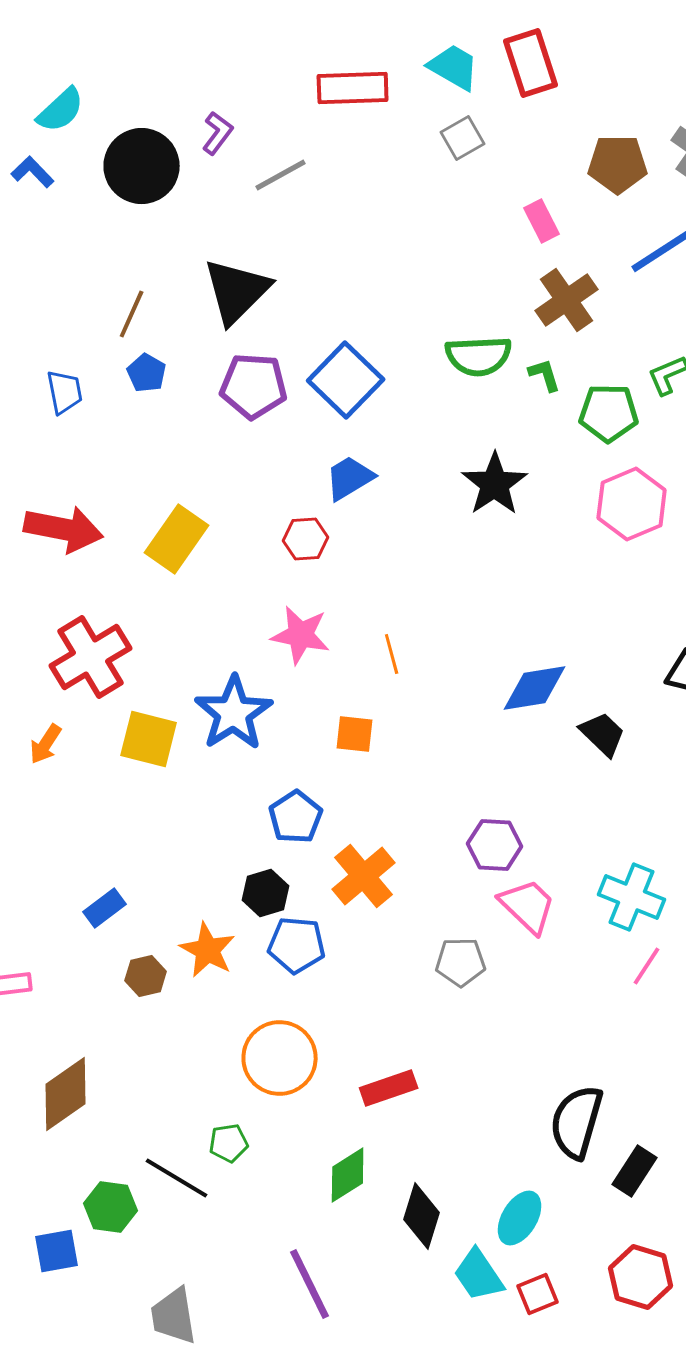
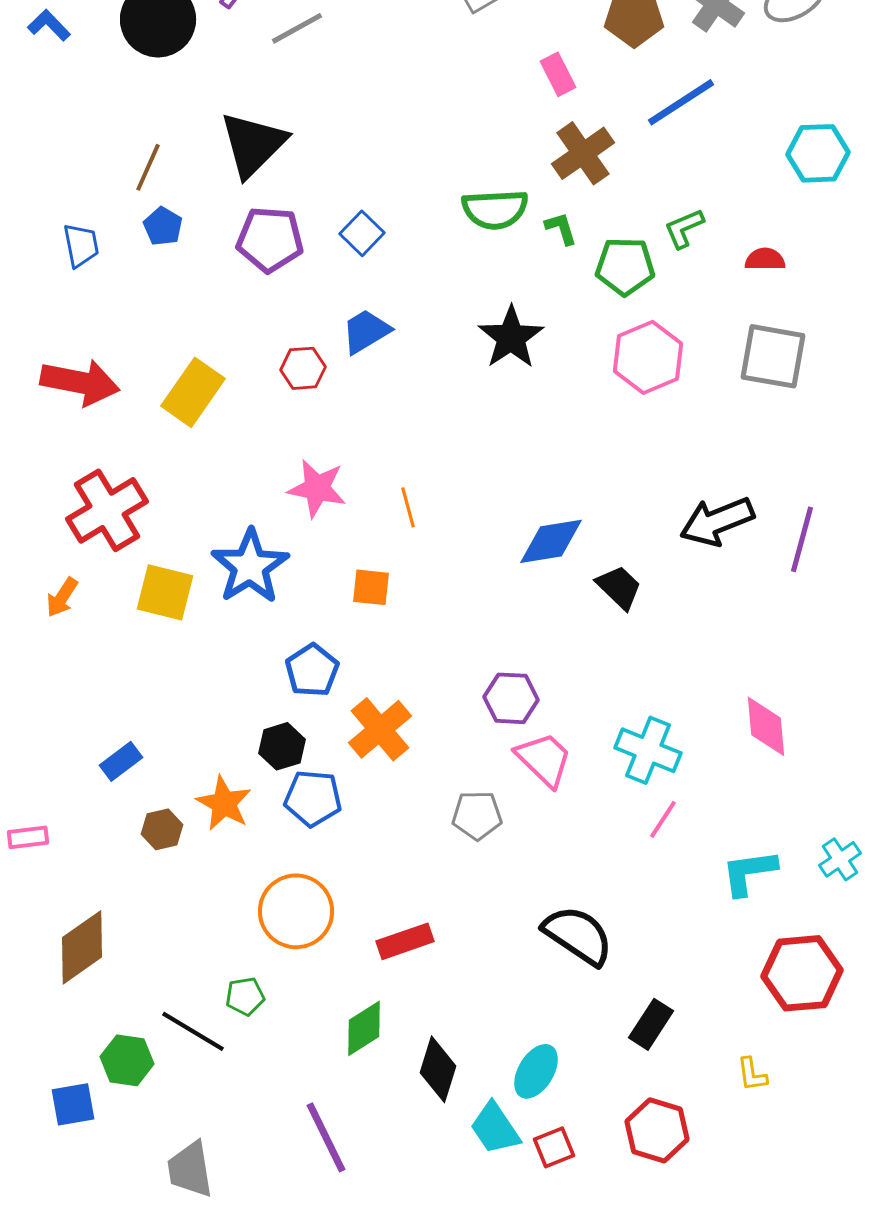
blue square: (346, 380) -> (362, 233), size x0.6
red hexagon: (306, 539) -> (303, 368), moved
black semicircle: (577, 1122) -> (578, 935), moved, turned 108

